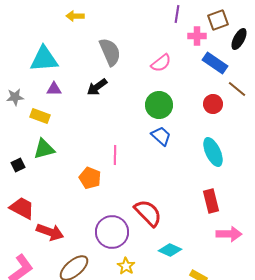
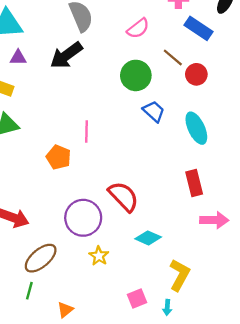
black arrow: (97, 87) -> (66, 55), size x1.4
brown line: (237, 89) -> (173, 58), moved
blue trapezoid: (161, 136) -> (154, 111), moved

